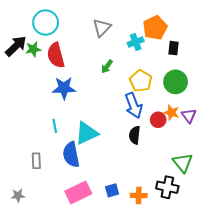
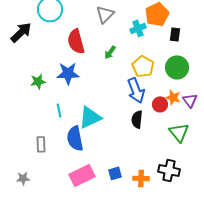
green star: (33, 49) -> (38, 81), moved
red semicircle: (56, 55) -> (76, 41), moved
green triangle: (183, 163) -> (179, 132), moved

